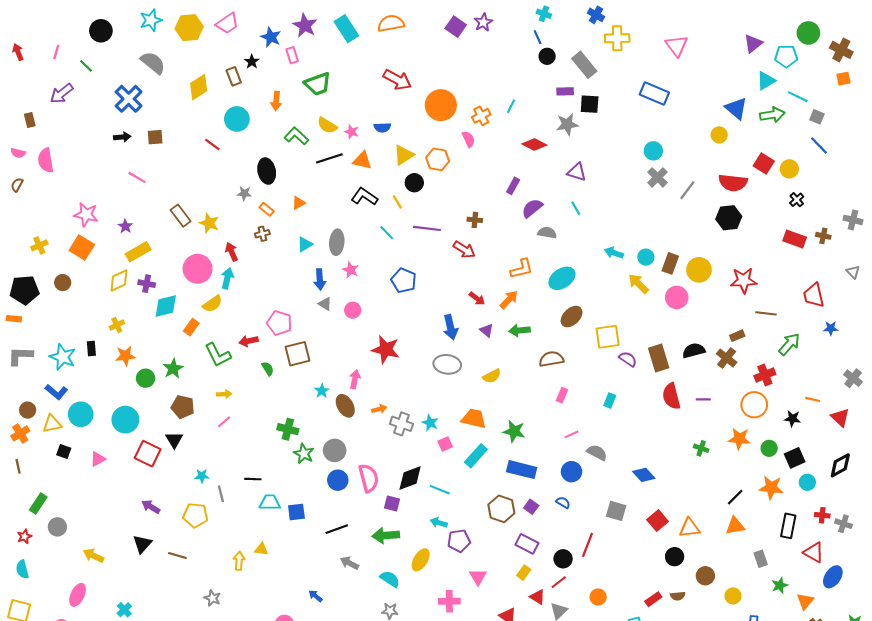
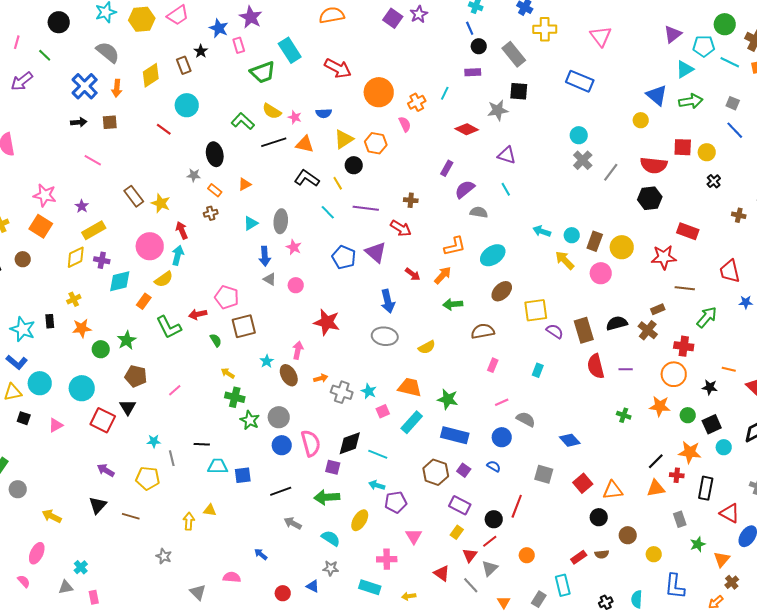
cyan rectangle: (346, 29) -> (290, 50), moved
purple rectangle: (565, 91) -> (473, 72), moved
cyan line: (798, 97) -> (730, 62), moved
orange arrow: (276, 101) -> (117, 88), moved
red square: (764, 164) -> (683, 147), turned -30
red rectangle: (795, 239) -> (688, 231), moved
purple triangle: (487, 330) -> (376, 252), moved, size x1.6
red cross: (765, 375) -> (684, 346), turned 30
yellow arrow: (224, 394) -> (228, 373), moved, turned -144
red cross: (822, 515) -> (677, 475), moved
red triangle: (538, 597) -> (470, 555), turned 35

